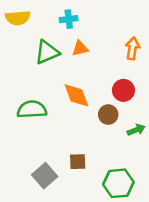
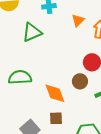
orange triangle: (80, 48) -> (78, 20), moved, turned -32
orange diamond: (76, 95) -> (55, 93), moved

